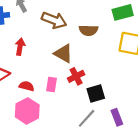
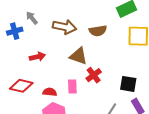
red arrow: (20, 47) -> (37, 57), turned 77
black square: (96, 93) -> (128, 84), moved, turned 36

